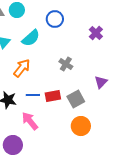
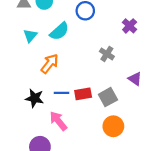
gray cross: (66, 64) -> (107, 54), moved
purple triangle: (101, 82) -> (135, 79), turned -40

